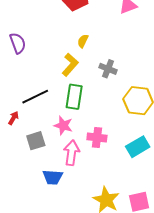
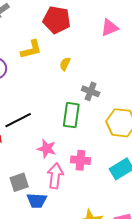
yellow L-shape: (70, 65) -> (31, 49), moved, turned 35
green rectangle: (74, 97) -> (71, 115), moved
gray square: (36, 141) -> (19, 182), moved

